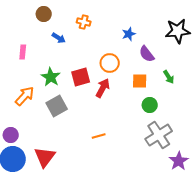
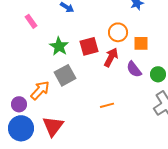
pink rectangle: (23, 52) -> (31, 21), turned -40
purple semicircle: (147, 54) -> (134, 69), moved
orange square: (140, 81) -> (141, 43), moved
orange arrow: (25, 96) -> (40, 90), moved

